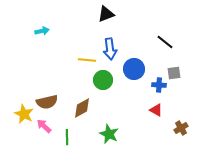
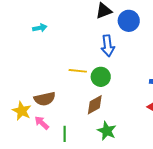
yellow line: (87, 60) -> (78, 71), moved
blue circle: (134, 69) -> (129, 21), moved
brown diamond: (82, 108) -> (95, 105), moved

